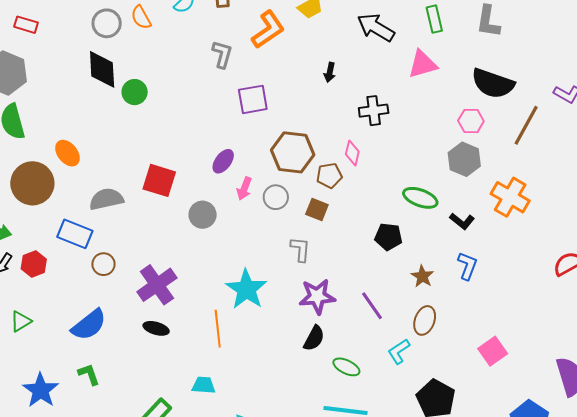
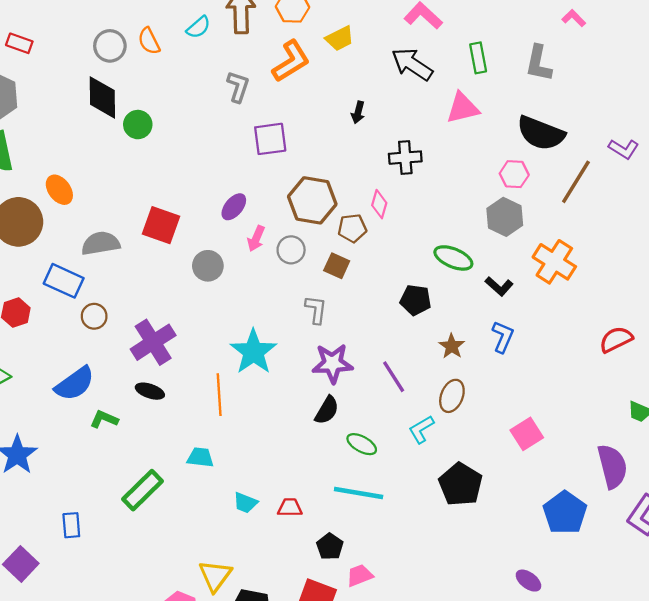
green L-shape: (89, 374) -> (104, 419), moved, turned -50

